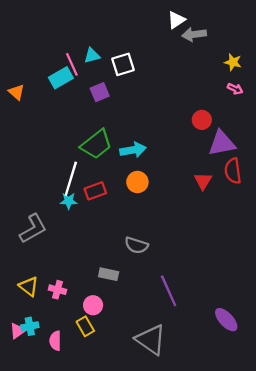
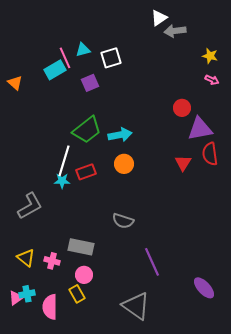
gray rectangle: (109, 274) -> (81, 247), moved, size x1.4
pink semicircle: (55, 341) -> (50, 307), size x1.4

